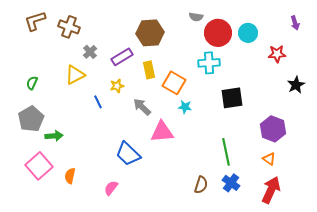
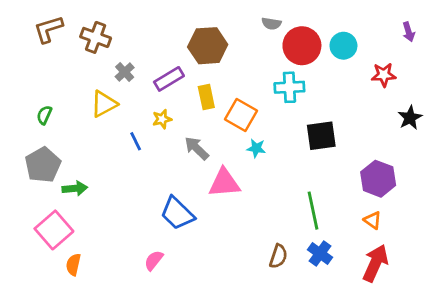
orange semicircle: (70, 176) -> (73, 265), moved

